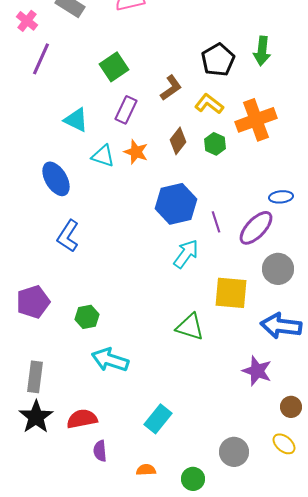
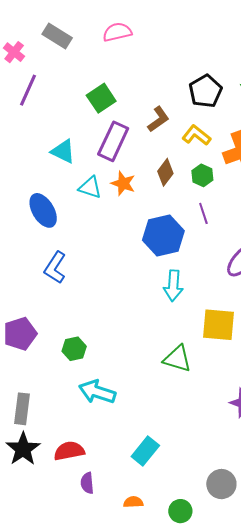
purple rectangle: (126, 110) -> (113, 141), size x1.4
purple line: (216, 222) -> (203, 213), moved
cyan arrow: (186, 254) -> (173, 286), turned 148

